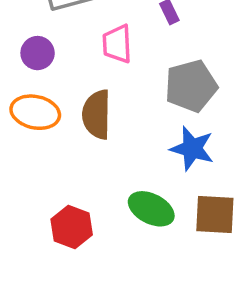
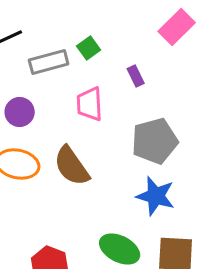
brown semicircle: (97, 114) -> (72, 166), turned -36

